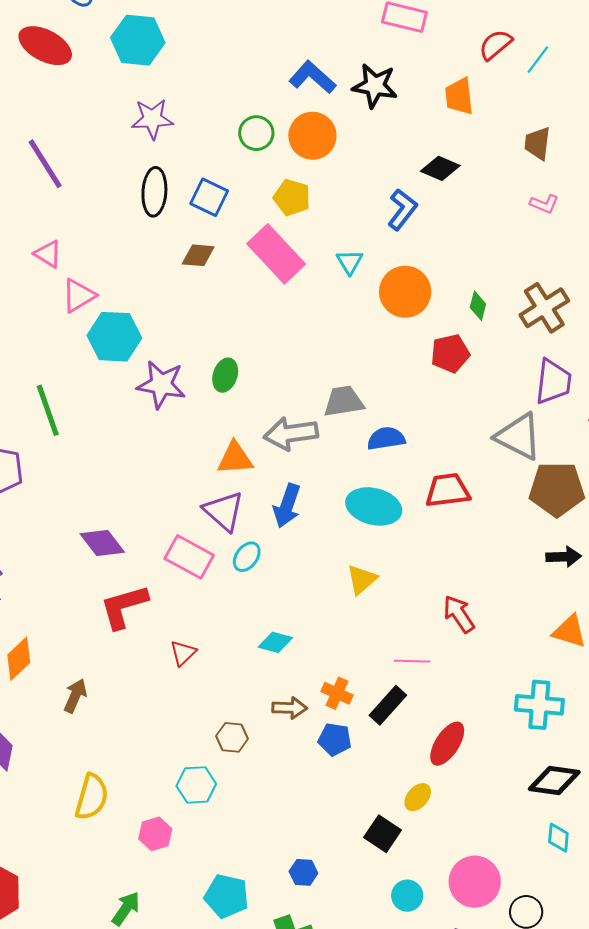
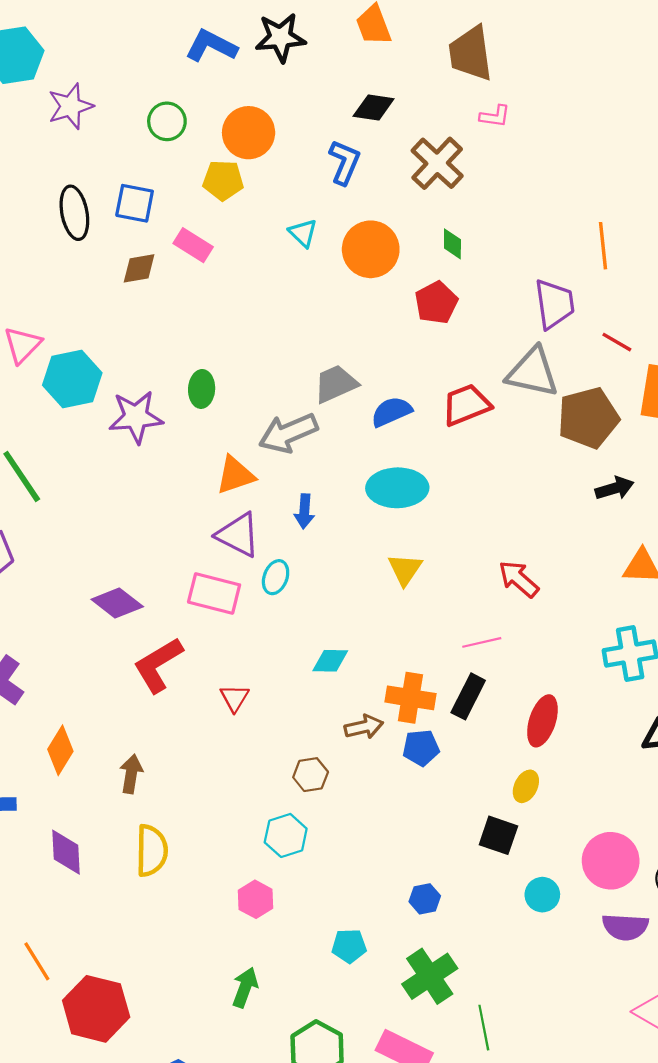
purple star: (152, 119) -> (70, 106), moved
orange circle: (312, 136) -> (249, 133), moved
brown trapezoid: (538, 143) -> (471, 53), size x1.5
pink rectangle: (276, 254) -> (193, 245), moved, size x0.6
brown cross: (544, 308) -> (437, 163), moved
red trapezoid: (448, 490) -> (466, 405), moved
blue arrow: (287, 506) -> (304, 511), size x0.7
orange cross: (337, 693) -> (410, 698), size x1.4
yellow semicircle: (92, 797) -> (152, 851), moved
cyan pentagon: (226, 896) -> (349, 946), size x0.7

